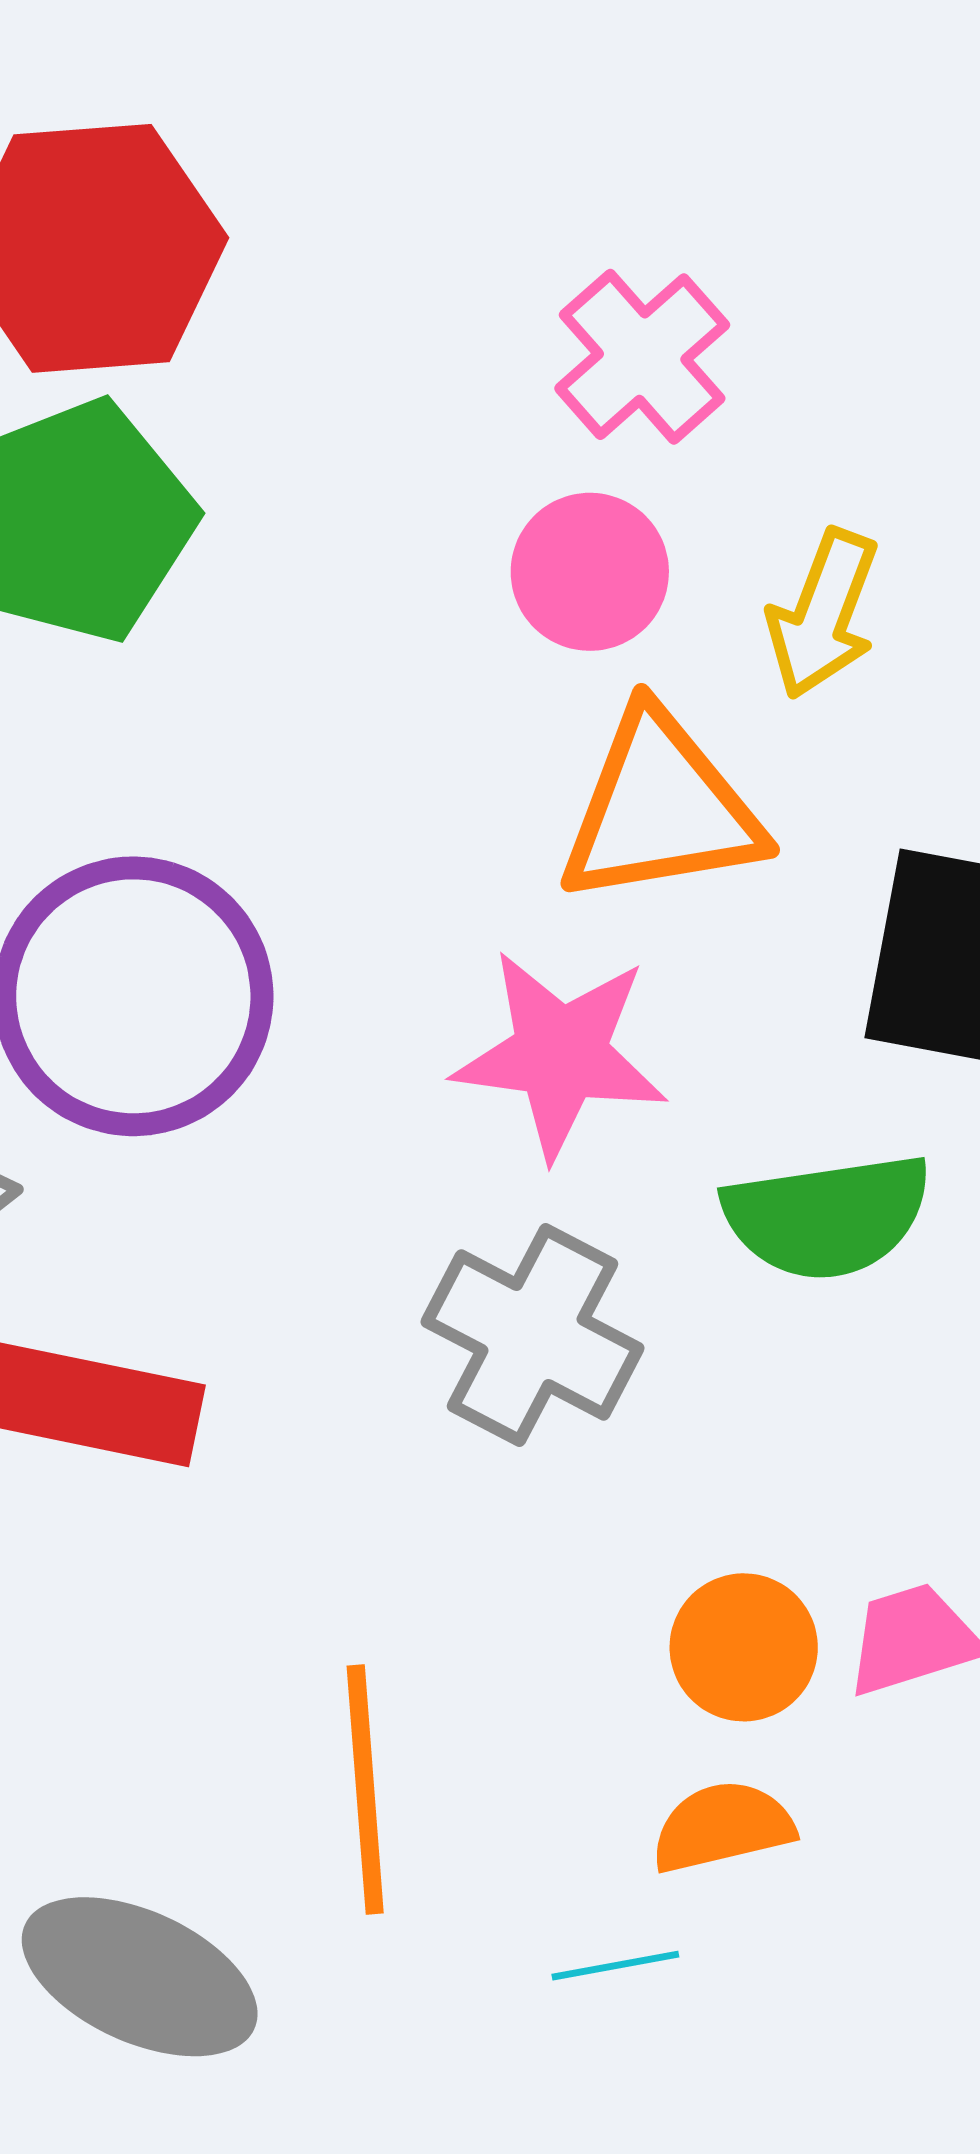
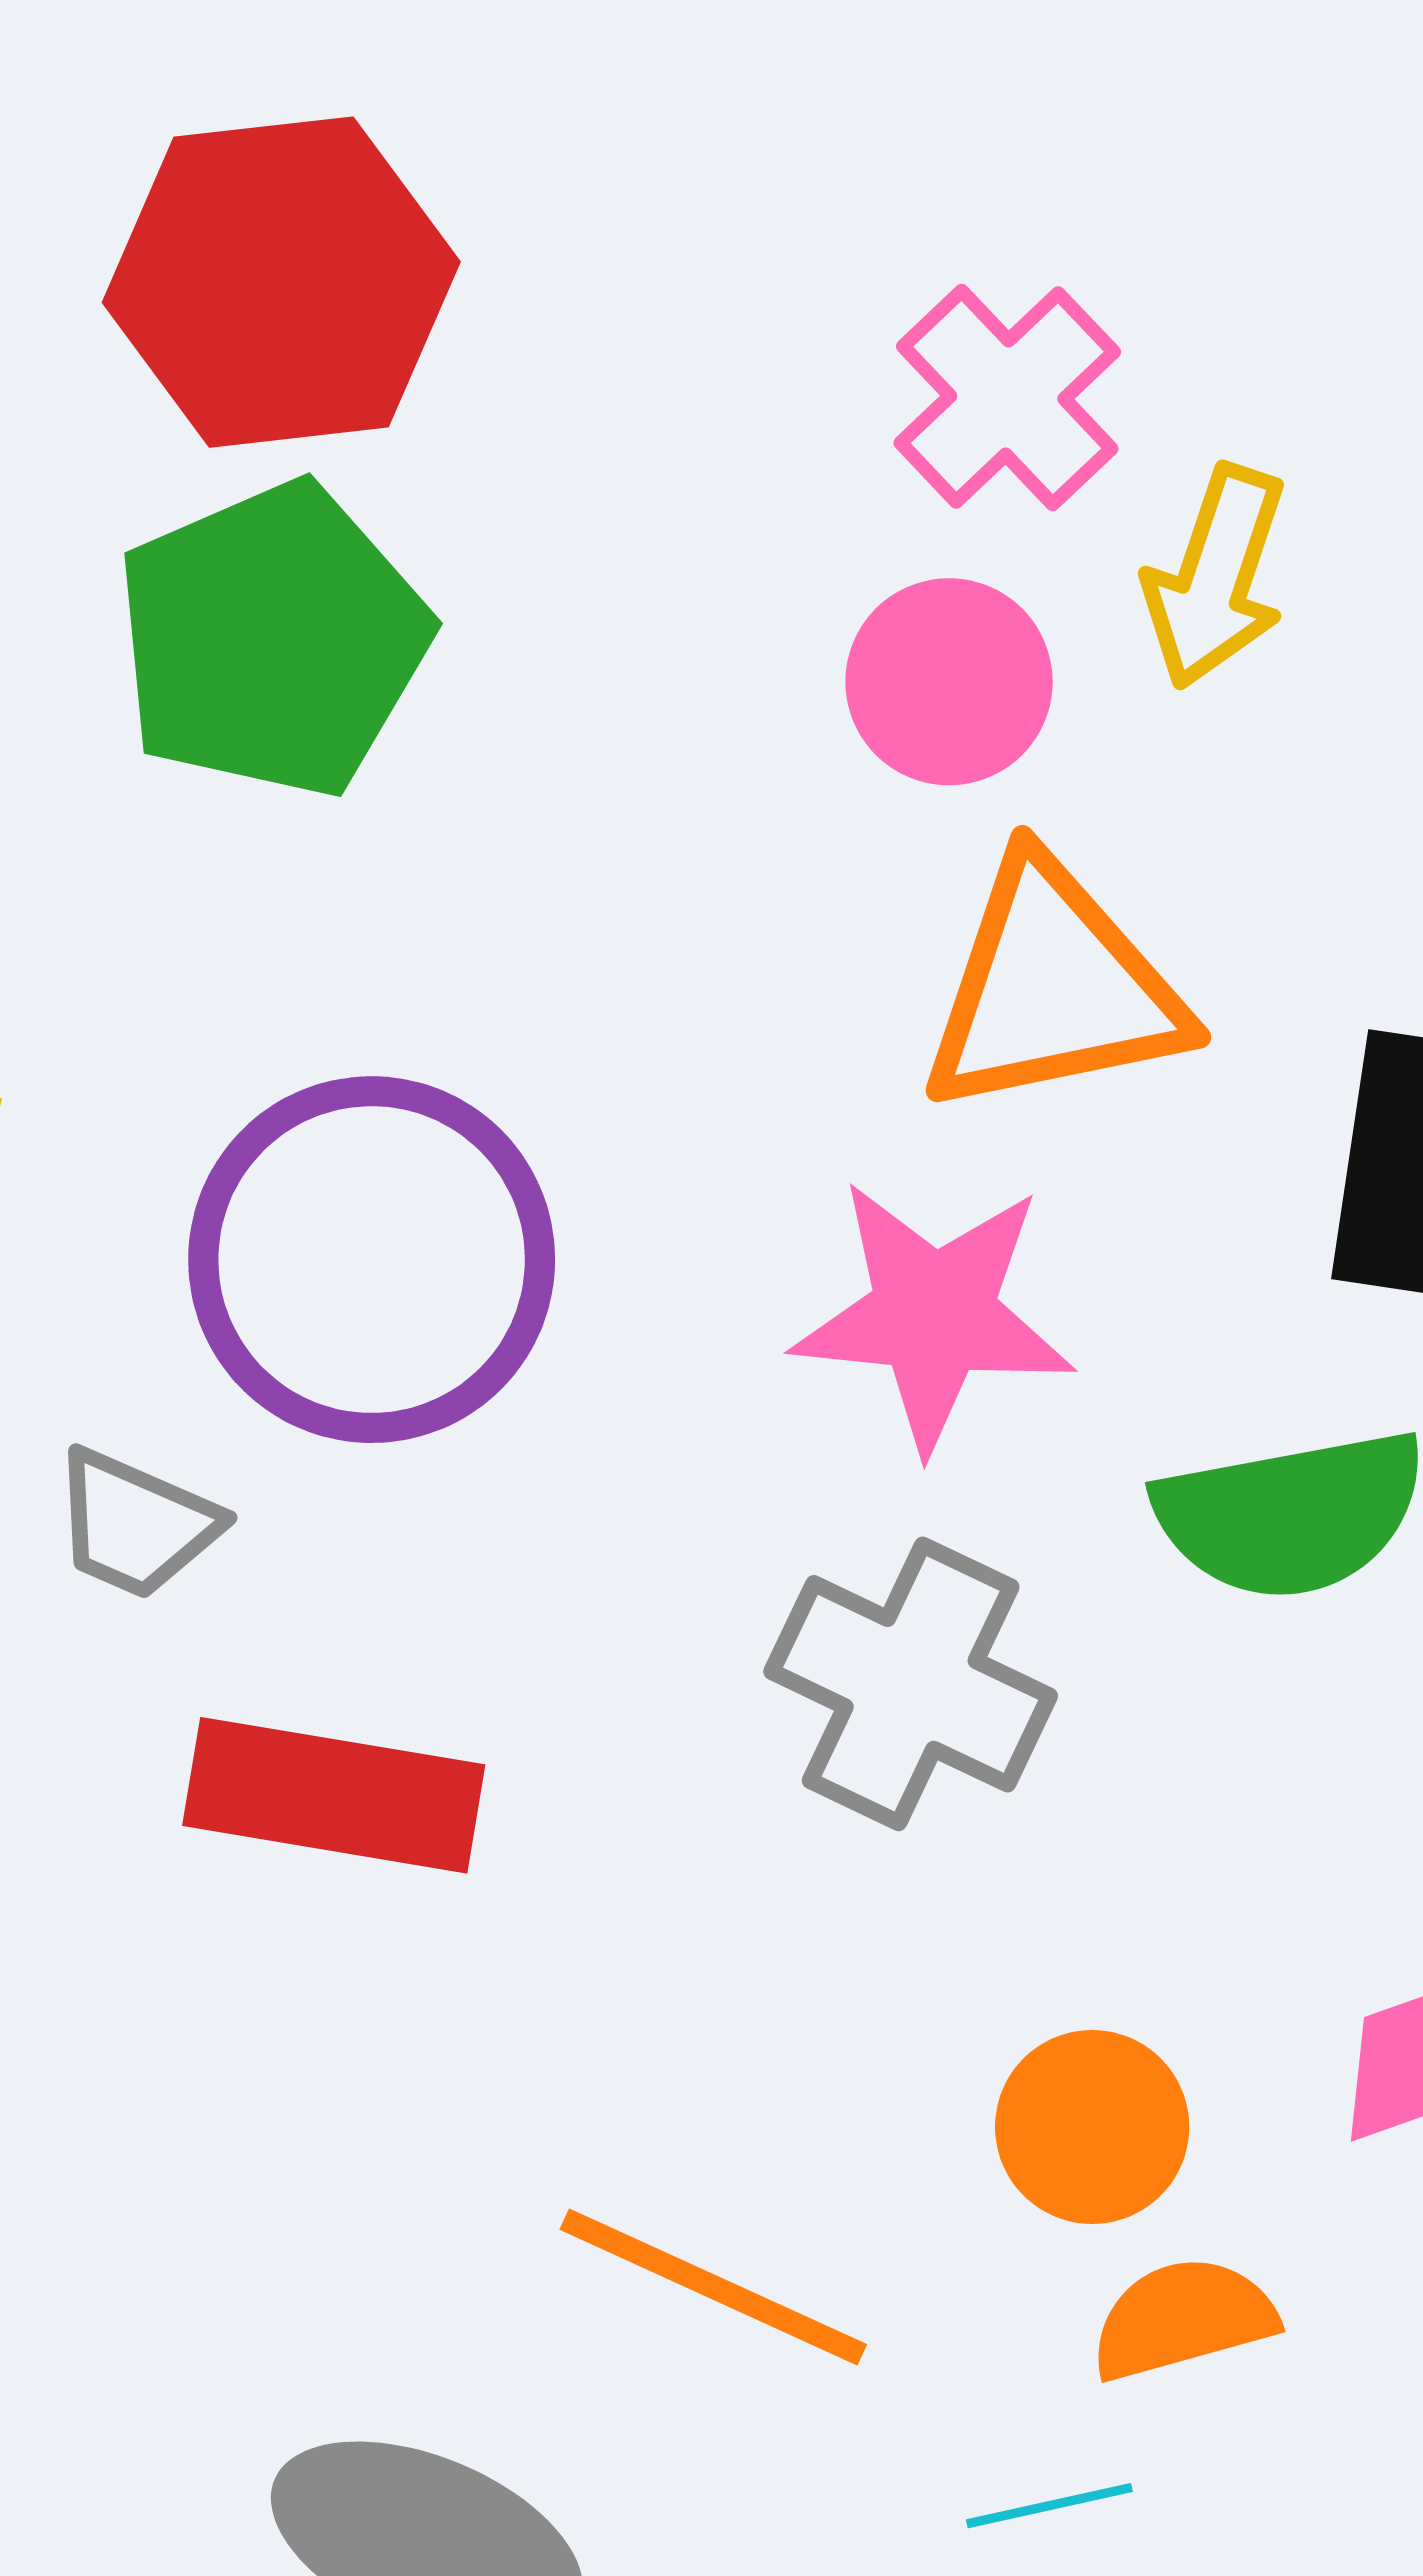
yellow arrow: (823, 614) -> (1216, 577), moved
orange circle: (744, 1647) -> (1092, 2127), moved
orange line: (365, 1789) -> (713, 2287), turned -59

